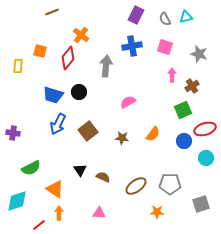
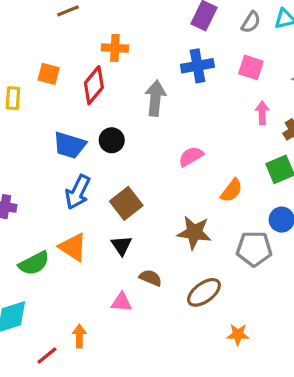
gray semicircle: (165, 19) -> (251, 22), turned -120
orange cross: (81, 35) -> (115, 48), turned -35
orange semicircle: (153, 134) -> (231, 190), moved
brown star: (122, 138) -> (194, 233), moved, size x1.5
black triangle: (80, 170) -> (121, 245), moved
gray pentagon: (170, 184) -> (254, 249), moved
orange triangle: (55, 189) -> (73, 247), moved
pink triangle: (99, 213) -> (121, 302), moved

